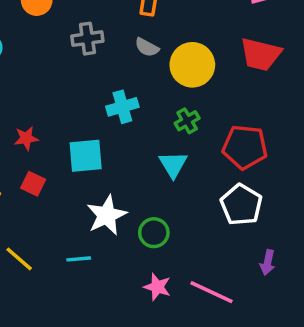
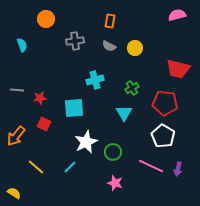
red trapezoid: (261, 54) -> (178, 69), moved
yellow circle: (192, 65) -> (135, 48), moved, size x0.6
cyan line: (79, 259) -> (70, 167), turned -40
pink line: (212, 292) -> (151, 166), moved

